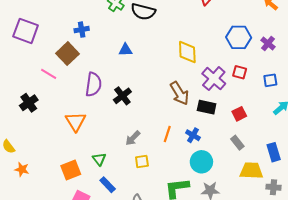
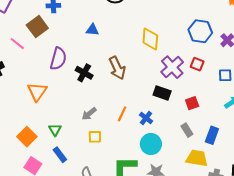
brown arrow: (179, 93) -> (117, 68), moved
black cross: (122, 96) -> (84, 73), turned -30
blue rectangle: (274, 152) -> (212, 135), moved, turned 30
orange square: (71, 170) -> (27, 137), turned -30

